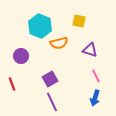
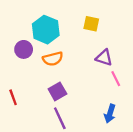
orange semicircle: (59, 43) -> (53, 59), moved
purple circle: (21, 56) -> (24, 49), moved
pink line: (96, 76) -> (116, 79), moved

